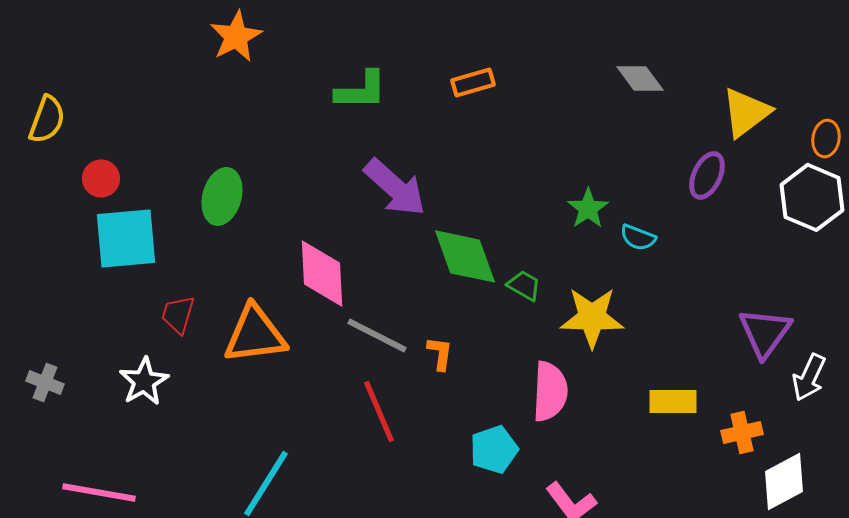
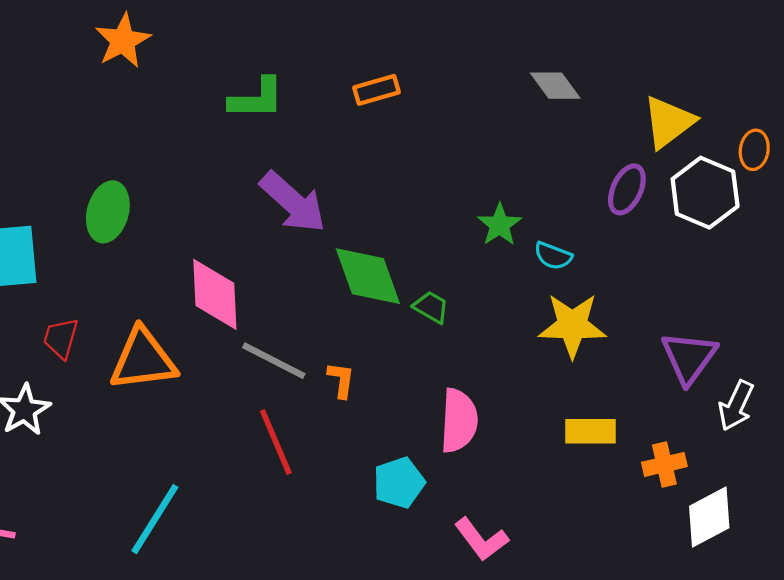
white hexagon: (812, 197) -> (705, 193), moved
yellow star: (592, 317) -> (572, 325), moved

